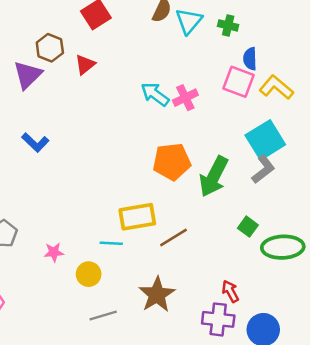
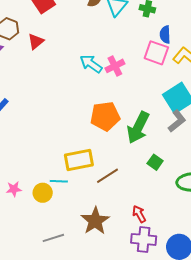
green square: (248, 227) -> (155, 162), moved
yellow circle: (89, 274) -> (43, 193), moved
red arrow: (230, 291) -> (139, 214), moved

